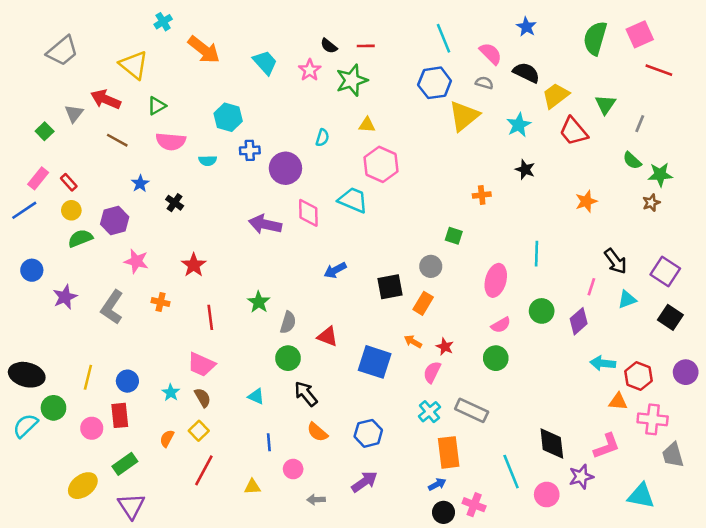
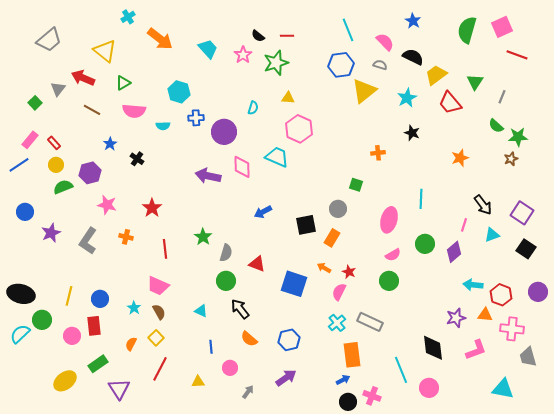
purple star: (581, 477) -> (456, 318), moved
gray arrow: (316, 500) -> (248, 392), turned 128
purple triangle: (131, 506) -> (119, 389), moved

